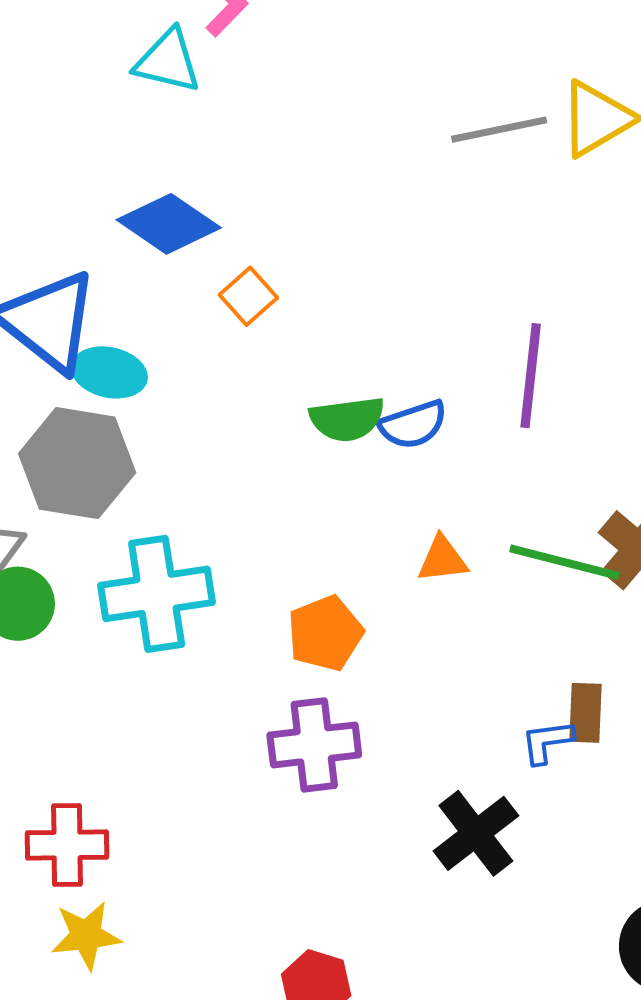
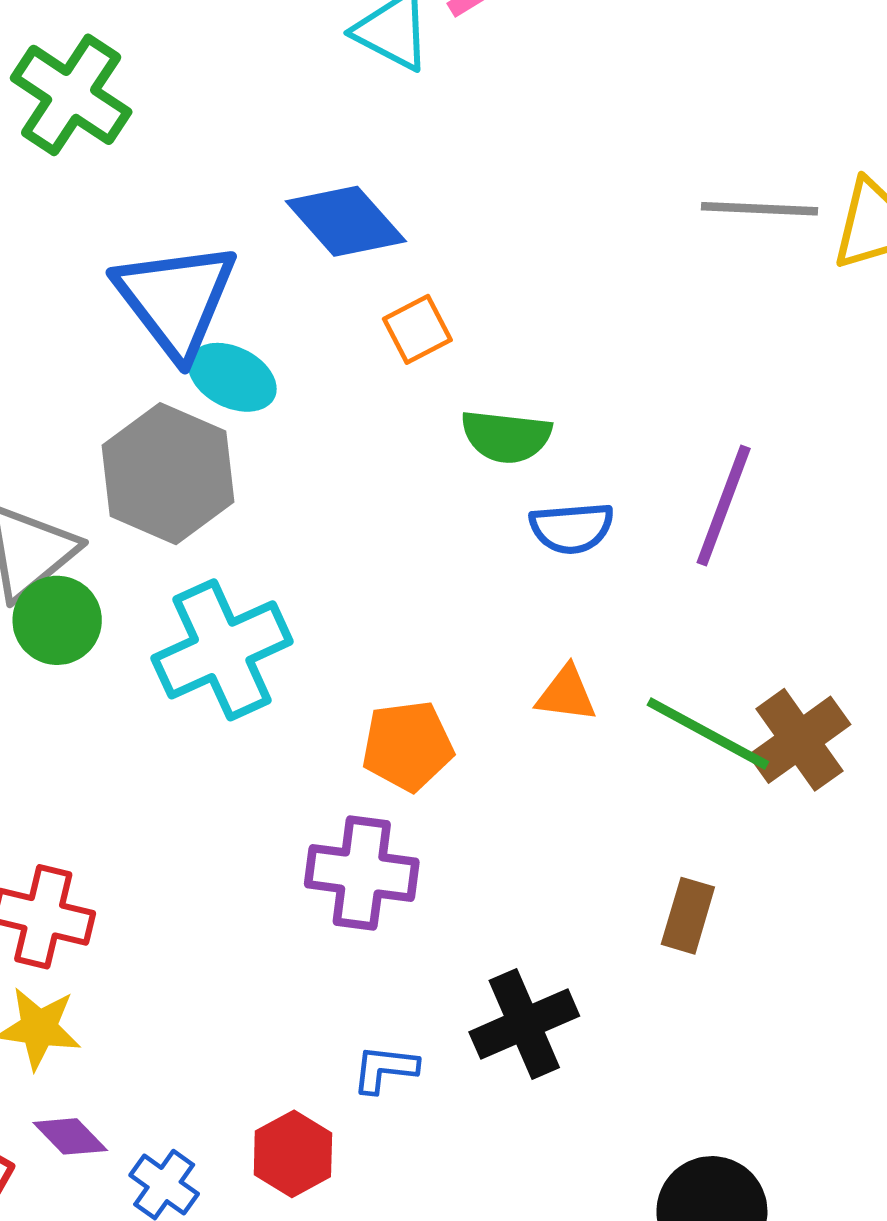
green semicircle: (347, 419) -> (506, 436), moved
cyan cross: (157, 594) -> (222, 650), turned -30
blue L-shape: (547, 742) -> (385, 1069), moved

